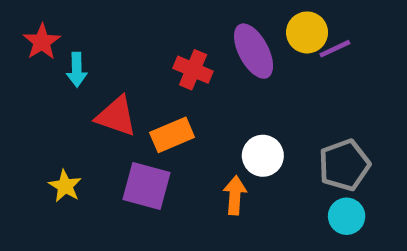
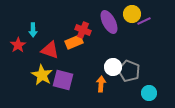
red star: (42, 42) -> (18, 45), moved
orange rectangle: (172, 135) -> (74, 42), moved
gray pentagon: (344, 165) -> (129, 71), moved, turned -30
yellow star: (65, 186) -> (42, 75), moved, size x1.5

